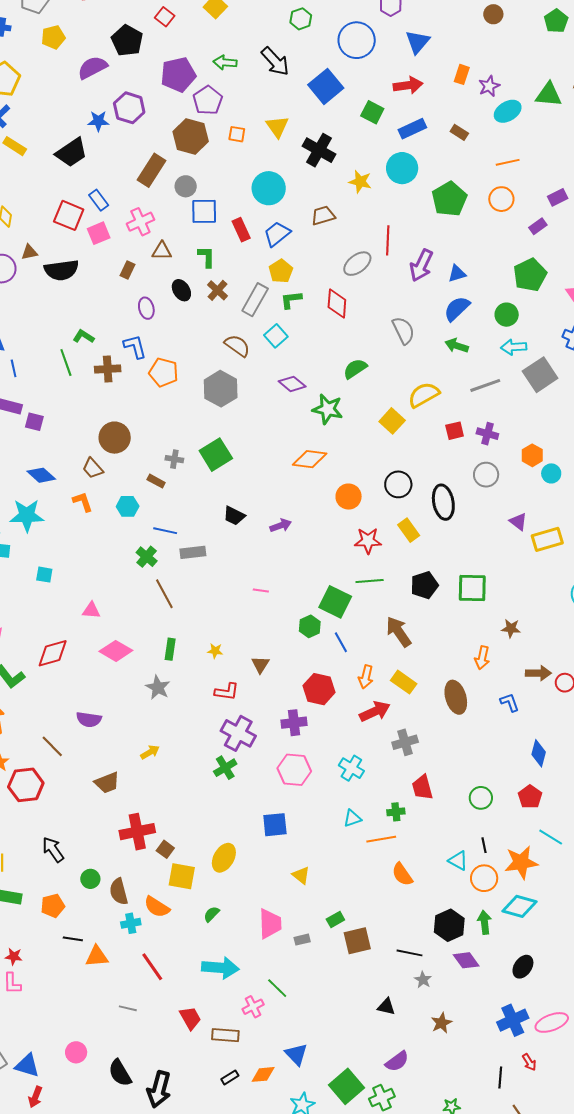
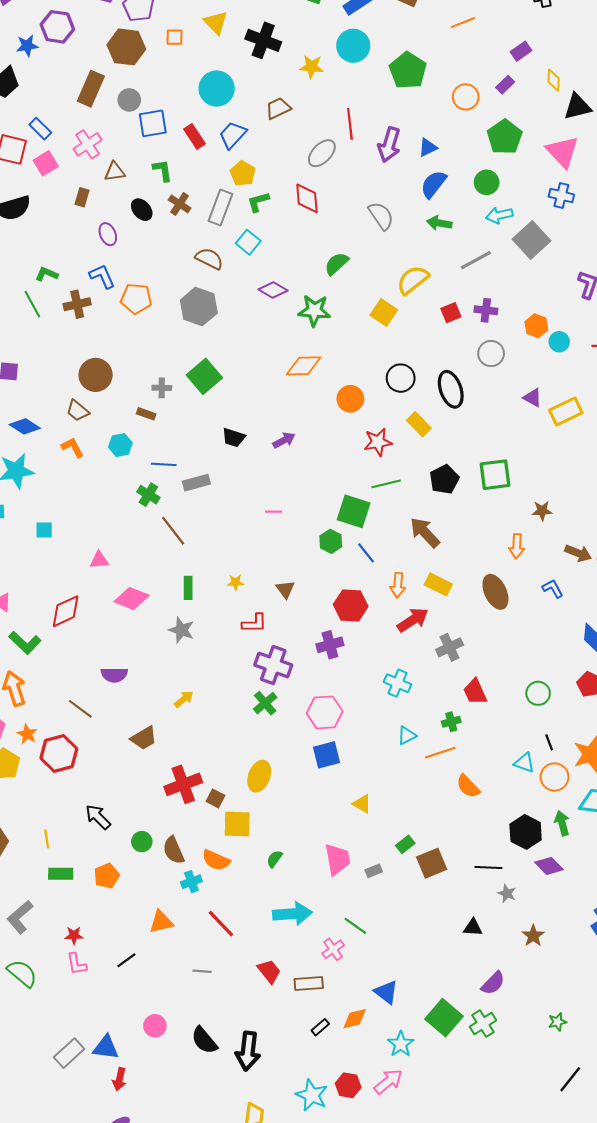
orange circle: (501, 199) -> (466, 97), moved
brown arrow: (538, 673) -> (578, 553), turned 30
pink hexagon: (294, 770) -> (325, 712), moved
yellow ellipse: (224, 858) -> (259, 776), moved
black line: (73, 939) -> (126, 960), moved, turned -36

